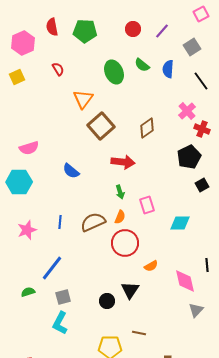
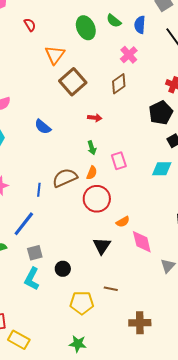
pink cross: (187, 111) -> (129, 55), moved
red arrow: (123, 162) -> (95, 118), size x0.6
blue line: (60, 222) -> (39, 190), moved
cyan diamond: (180, 223) -> (162, 169), moved
pink diamond: (185, 281) -> (142, 242), moved
black circle: (107, 301) -> (63, 269), moved

